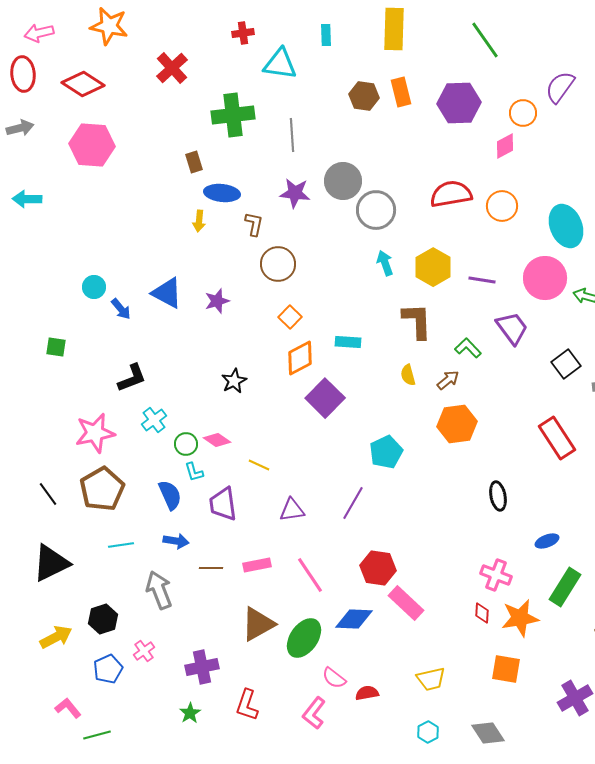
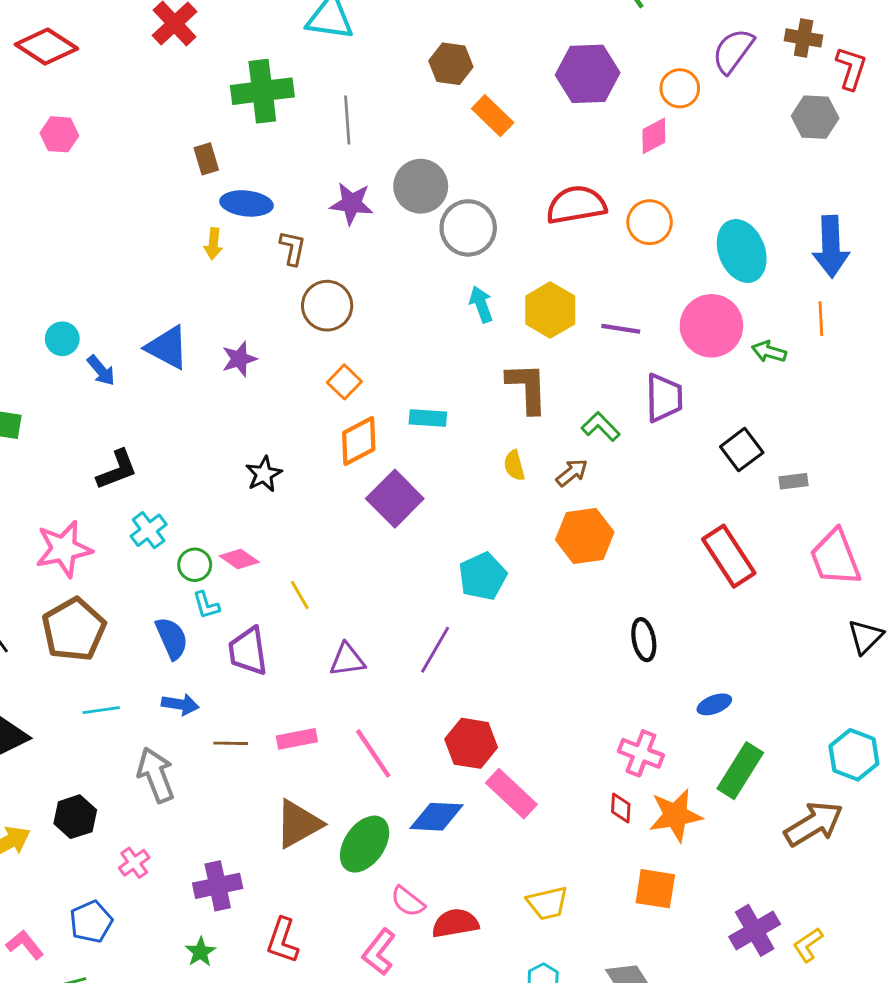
orange rectangle: (401, 92) -> (493, 116), moved, turned -32
pink hexagon: (92, 145) -> (59, 134), size x0.6
purple trapezoid: (512, 328) -> (664, 398), turned 36
yellow line: (259, 465) -> (300, 595), turned 35
blue pentagon: (108, 669) -> (91, 922), moved
red semicircle: (367, 693) -> (455, 923), size x1.4

